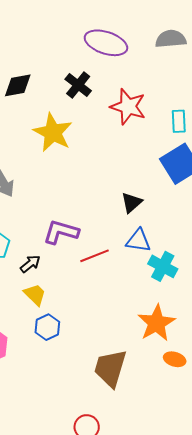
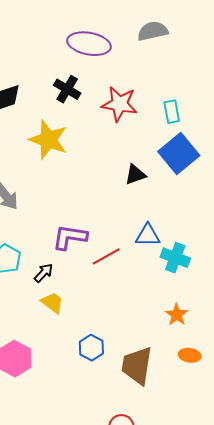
black triangle: (132, 203) -> (135, 175), moved, turned 30
orange star: (156, 323) -> (177, 315), size x0.6
blue hexagon: (47, 327) -> (91, 348), moved
orange ellipse: (175, 359) -> (190, 355), moved

